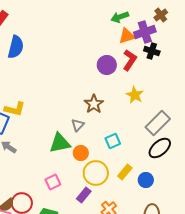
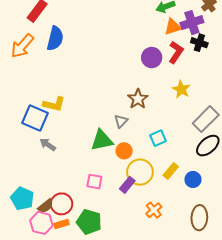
pink square: (53, 182) -> (94, 182), turned 35
purple rectangle: (84, 195) -> (127, 185), moved

